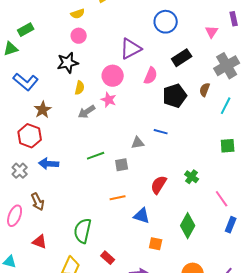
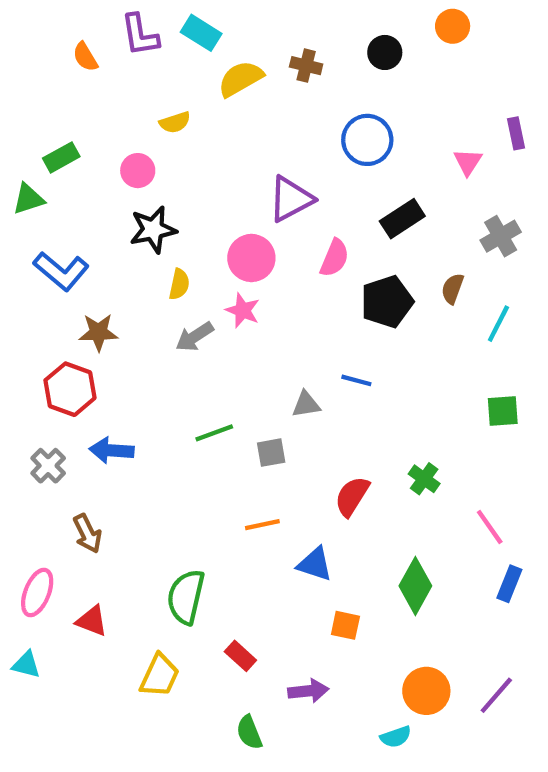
pink circle: (79, 36) -> (138, 171), moved
gray cross: (227, 66) -> (501, 236), size x0.7
brown star: (43, 110) -> (98, 332), turned 30
pink ellipse: (15, 216) -> (37, 592), moved

